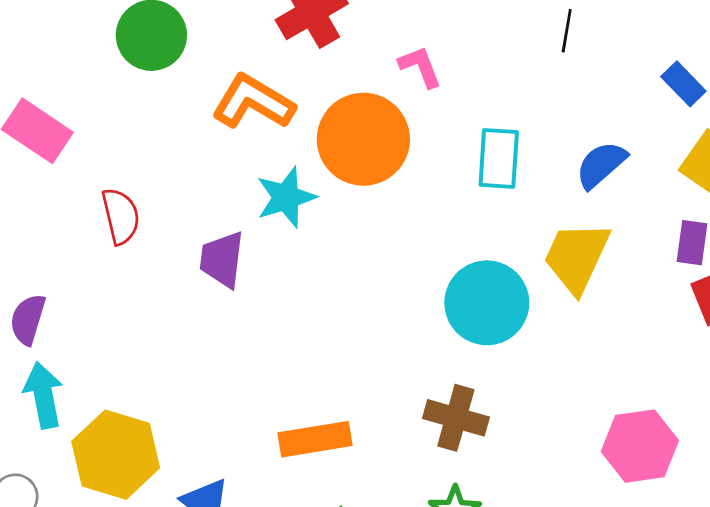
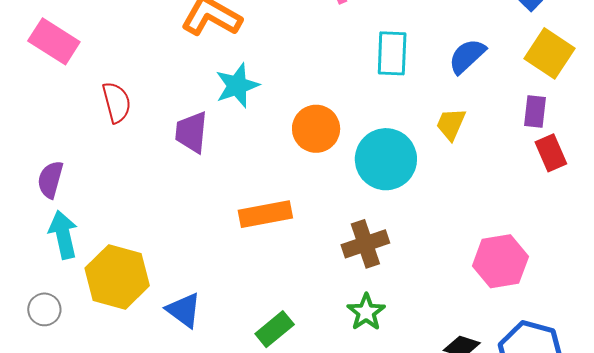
orange circle: (363, 139) -> (316, 129), moved, size x0.7
yellow trapezoid: (577, 257) -> (451, 124), size x0.6
brown cross: (456, 418) -> (365, 244), turned -33
orange rectangle: (315, 439) -> (265, 214), moved

